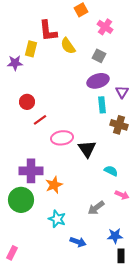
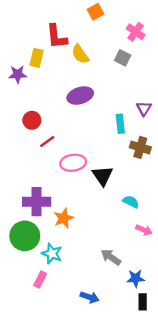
pink cross: (105, 27) -> (136, 32), moved
gray square: (99, 56) -> (123, 58), moved
purple ellipse: (98, 81) -> (80, 96), moved
gray arrow: (96, 208) -> (111, 257), moved, turned 72
cyan star: (57, 219) -> (52, 254), moved
blue arrow: (78, 242) -> (90, 297), moved
pink rectangle: (12, 253) -> (40, 279), moved

